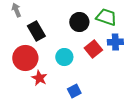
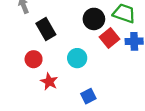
red square: (93, 49) -> (110, 38), moved
red circle: (25, 58) -> (34, 59), size x0.6

